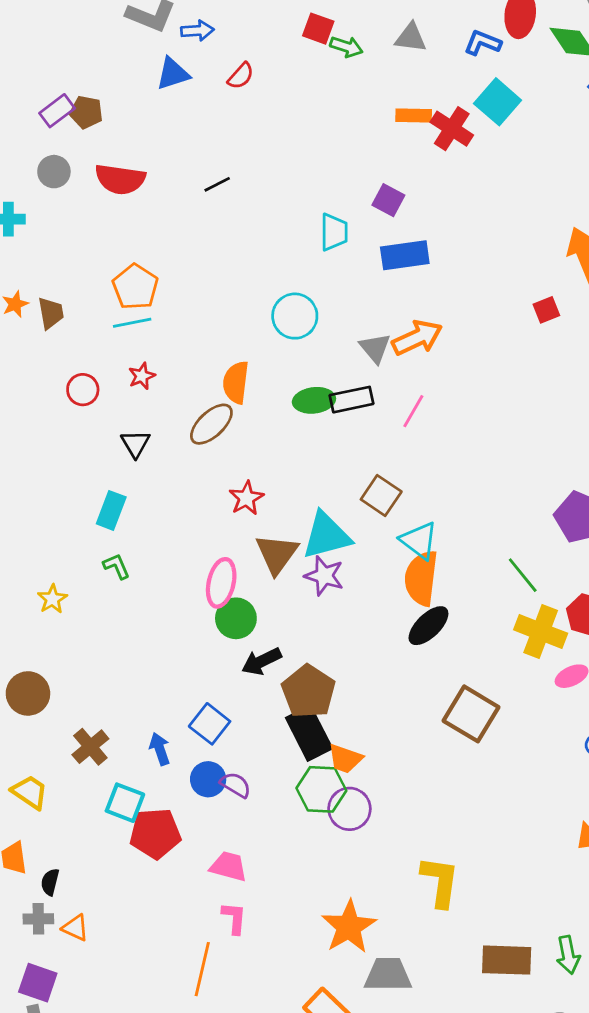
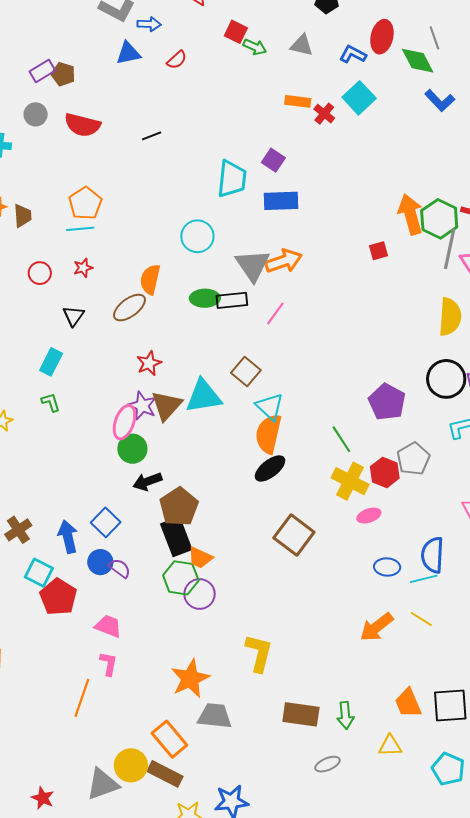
red cross: (452, 129) -> (324, 114), size x0.7
cyan trapezoid: (334, 232) -> (232, 179), size x1.4
gray triangle: (375, 348) -> (253, 265), size x1.5
purple star: (324, 576) -> (142, 406), moved
blue arrow: (160, 749) -> (68, 537), size x1.4
red pentagon: (155, 833) -> (58, 597), turned 30

